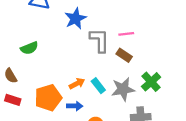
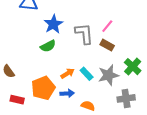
blue star: (75, 19) -> (53, 24), moved
pink line: (126, 34) -> (107, 26), turned -40
green semicircle: (29, 48) -> (48, 46), moved
red rectangle: (13, 100) -> (17, 100), moved

